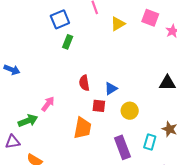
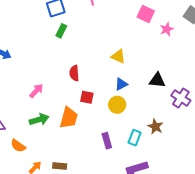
yellow triangle: (118, 24) -> (118, 56), moved, turned 49
blue triangle: (111, 89) -> (121, 84), moved
green arrow: (28, 121) -> (39, 120), moved
purple rectangle: (122, 147) -> (107, 141), size x0.7

